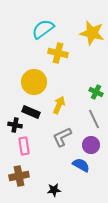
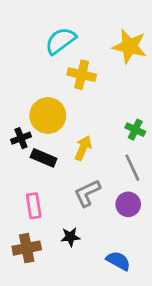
black cross: (15, 125) -> (21, 138), moved, turned -32
blue semicircle: (81, 165) -> (118, 261), moved
black star: (54, 190) -> (70, 237), moved

